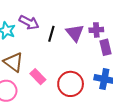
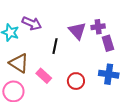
black line: (51, 34) -> (55, 46), moved
red circle: (71, 84) -> (76, 81), size x0.7

